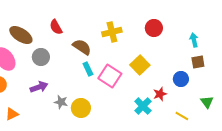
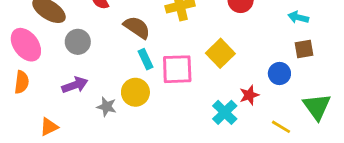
cyan arrow: (194, 40) -> (298, 17), turned -64
pink square: (110, 76) -> (177, 69), turned -35
green triangle: (207, 102) -> (317, 107), size x1.5
yellow circle: (81, 108) -> (135, 92), moved
orange triangle: (12, 114) -> (49, 127), moved

